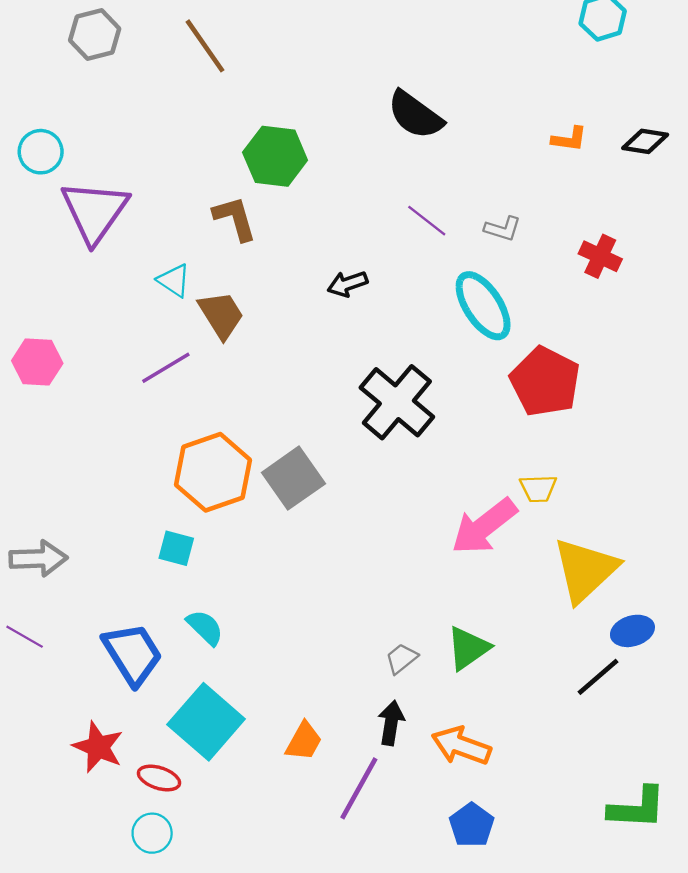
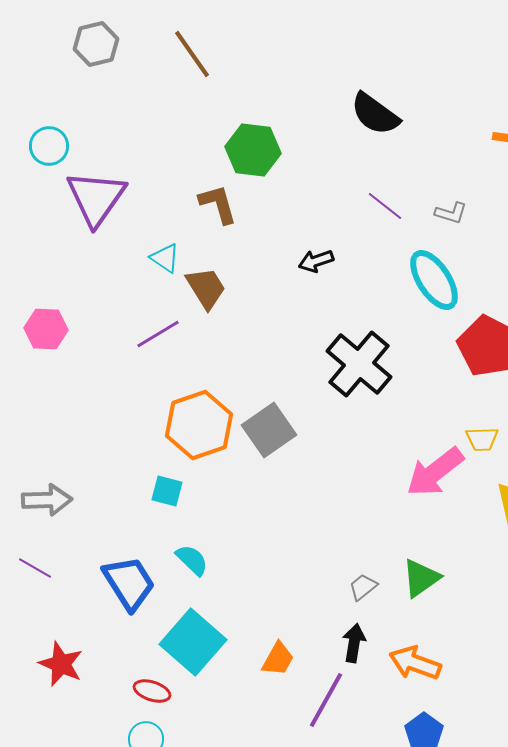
red star: (98, 747) -> (61, 664), moved

